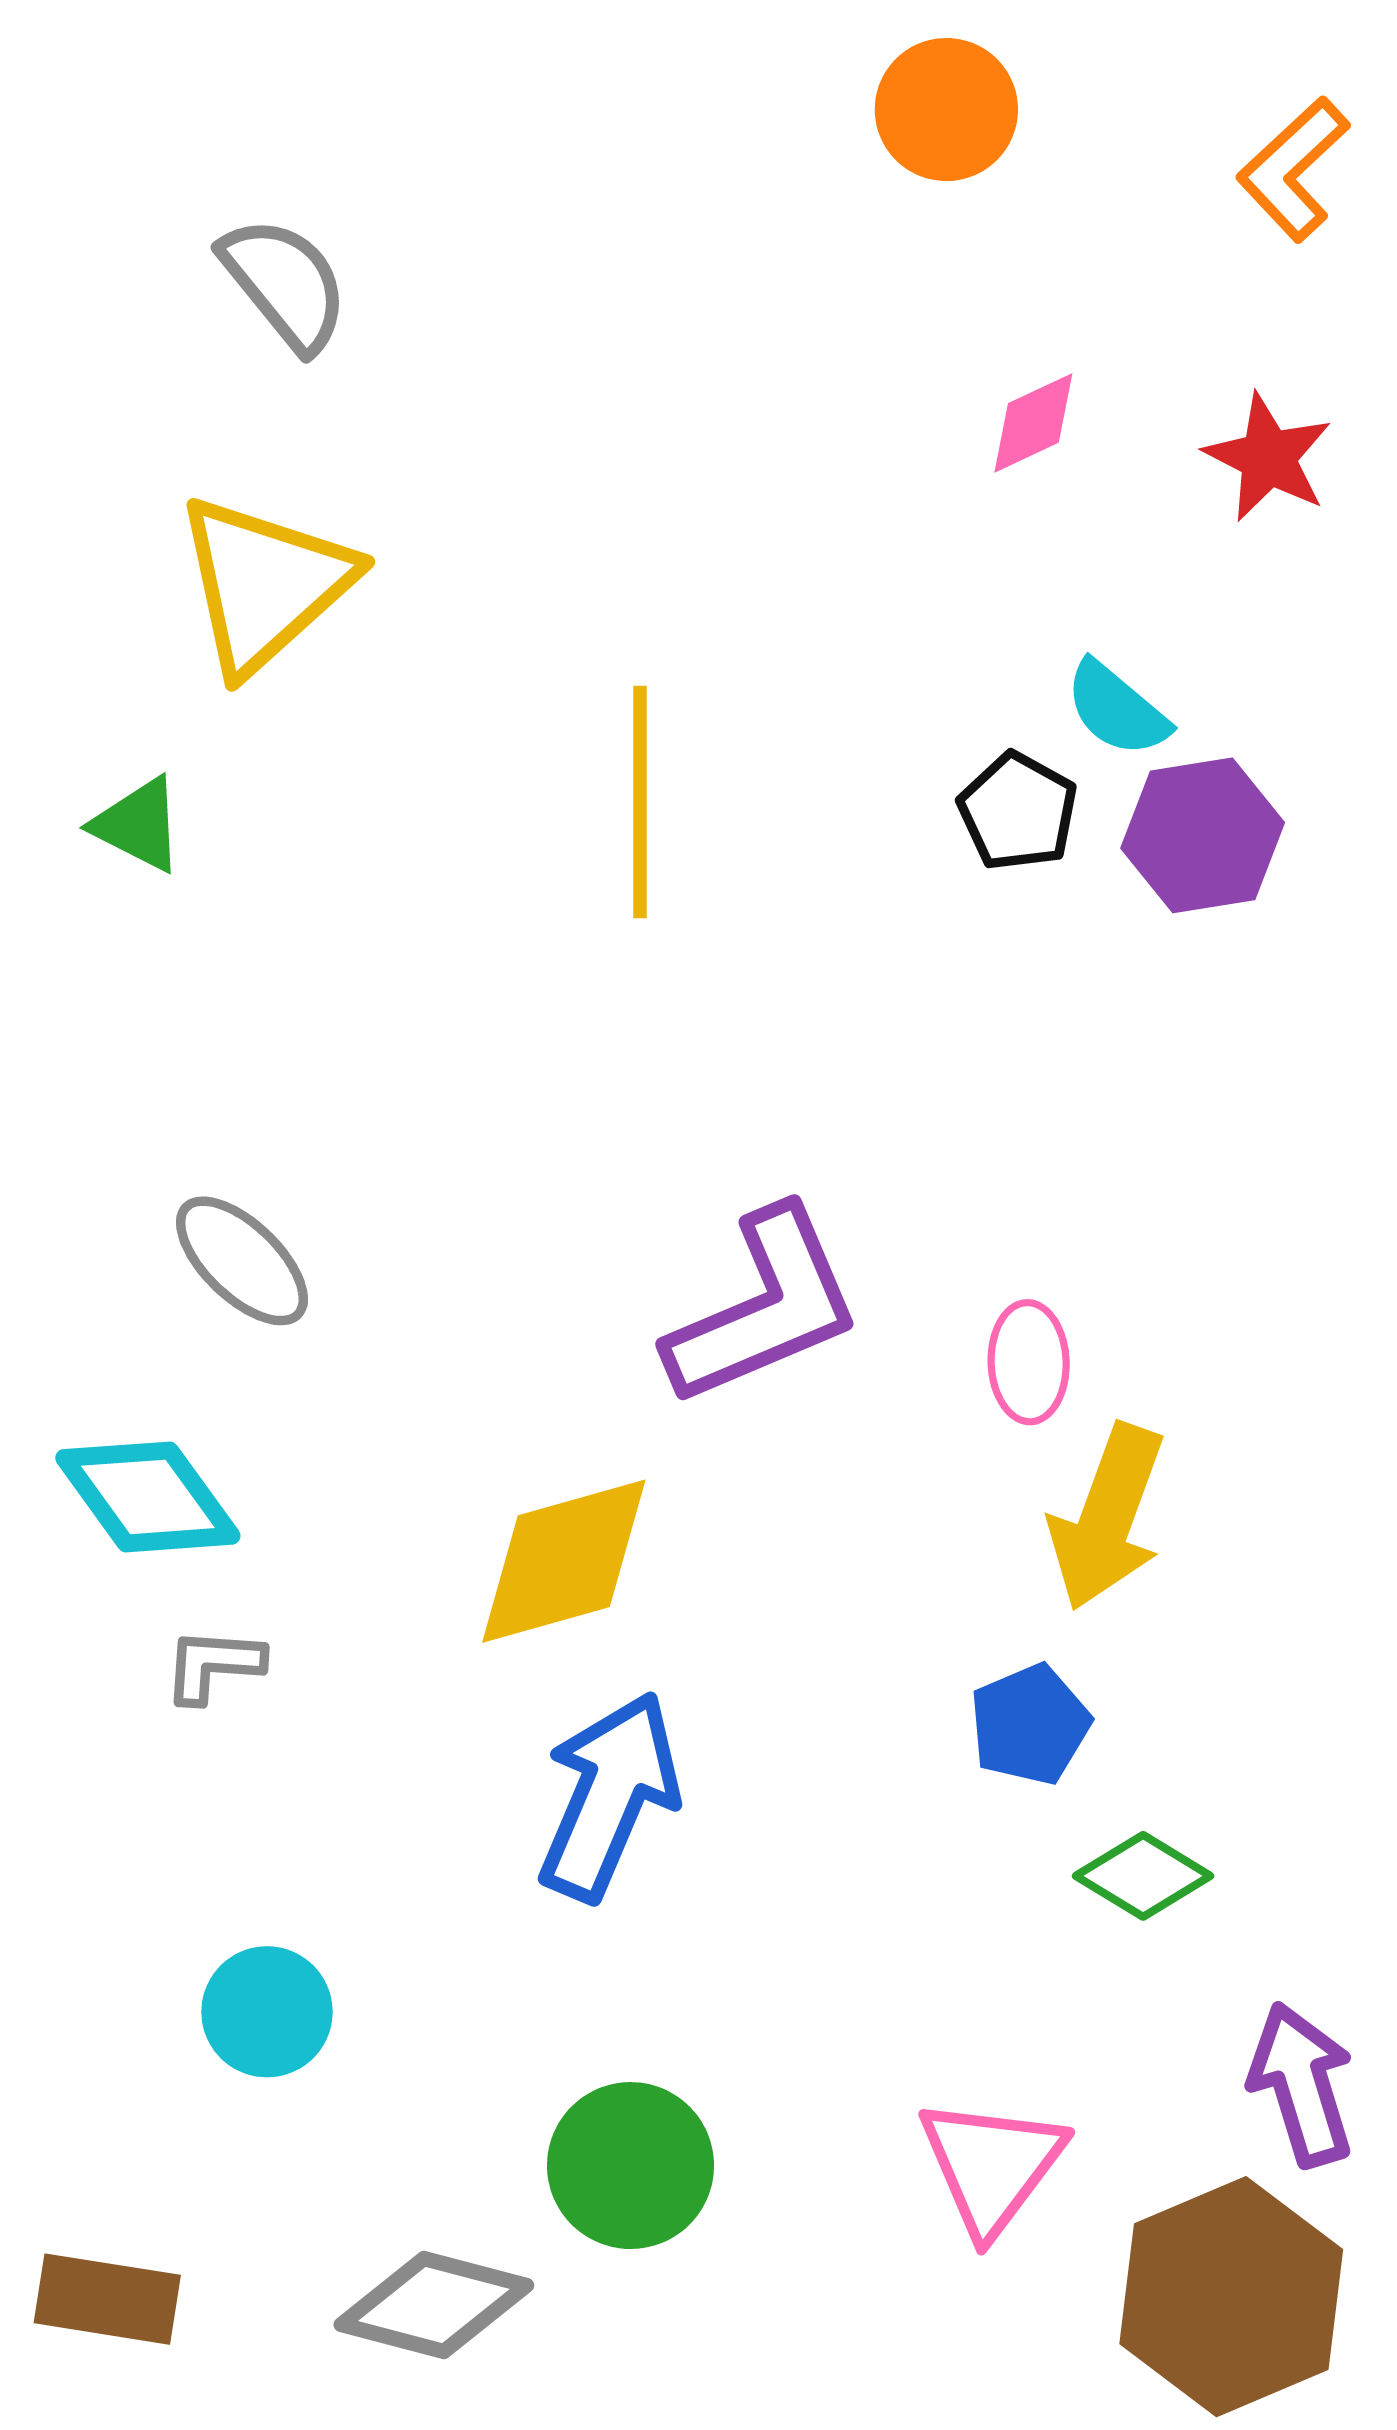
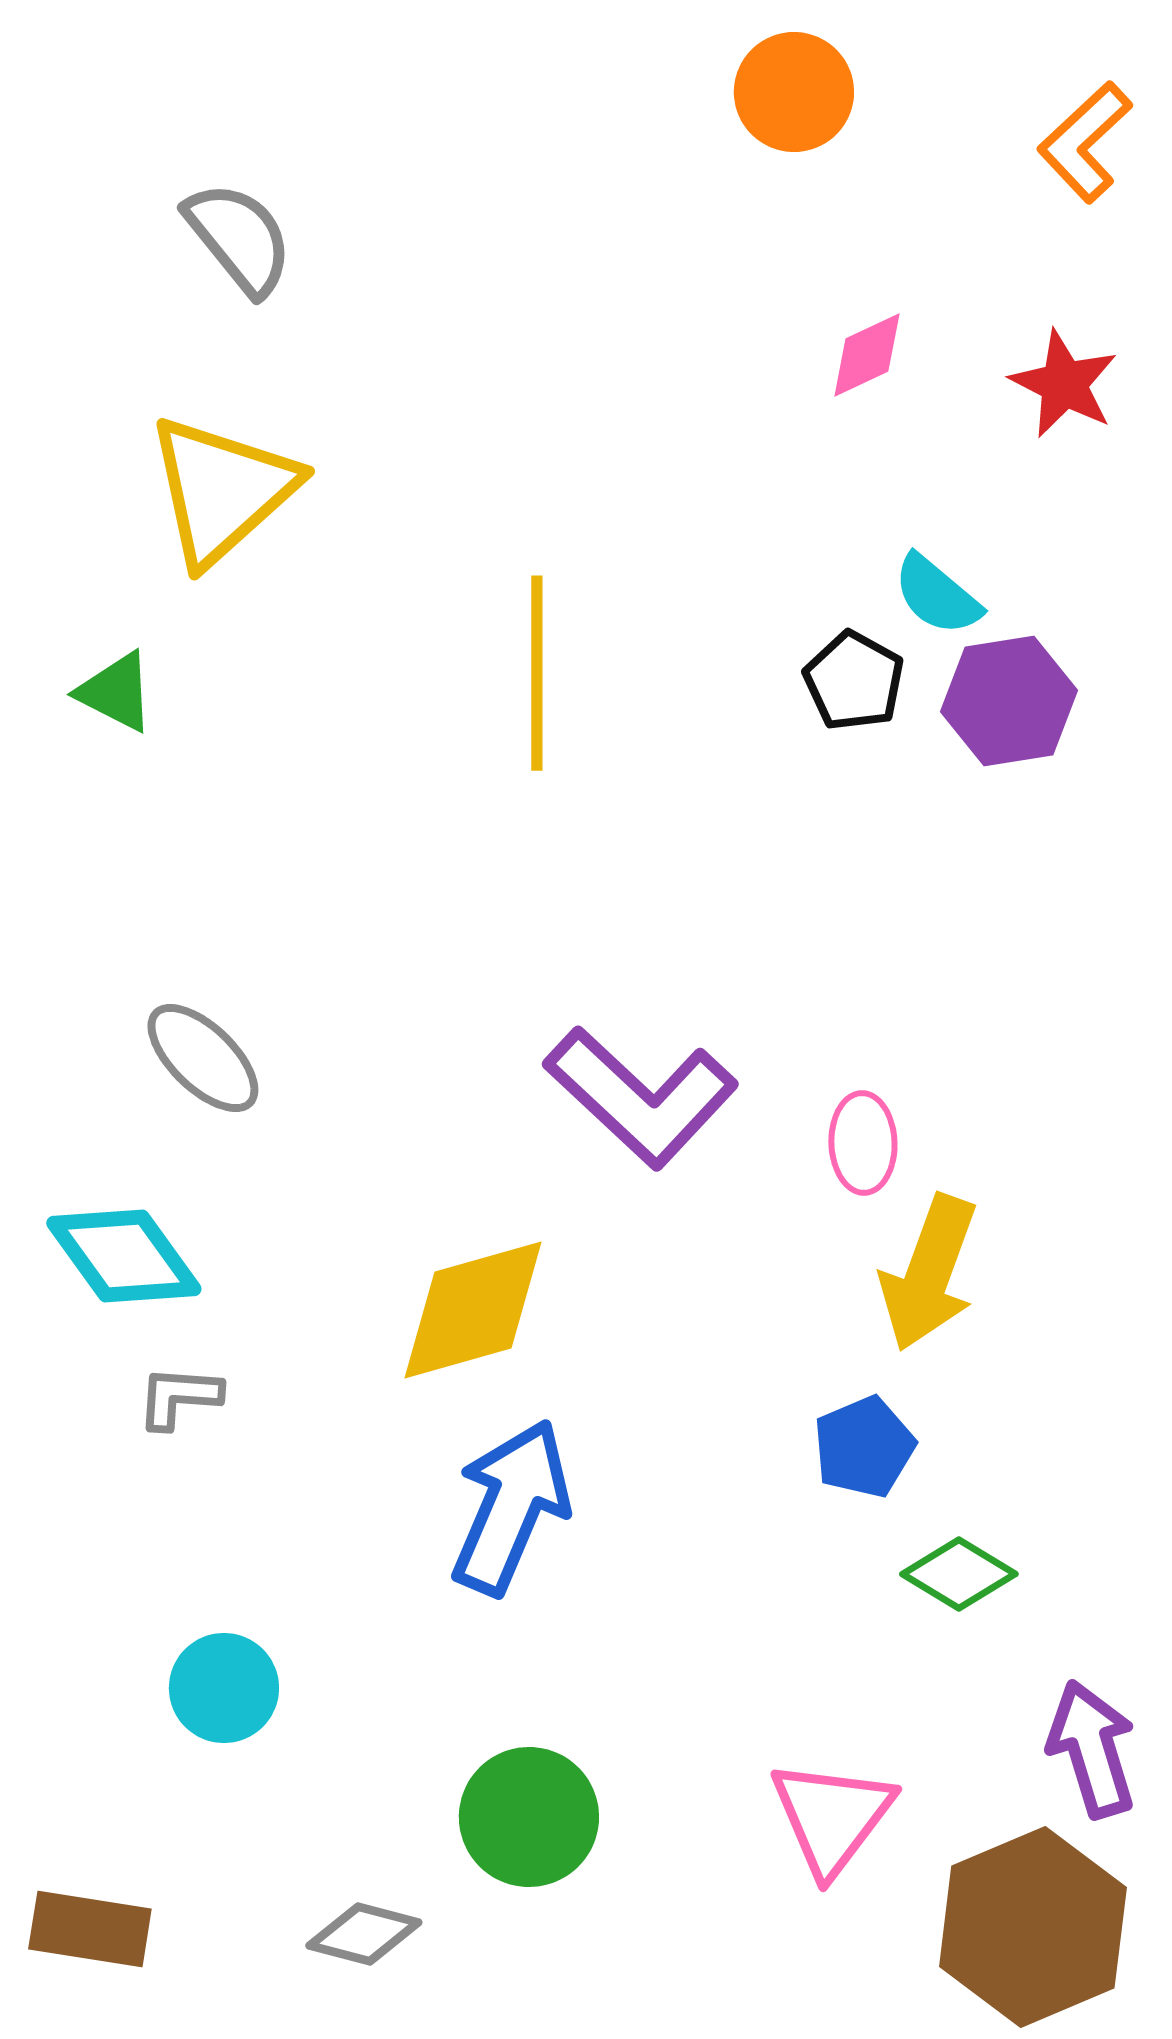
purple L-shape: (764, 1307) -> (641, 1097), turned 66
gray diamond: (434, 2305) -> (364, 1934), size x0.7

